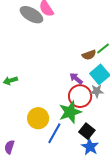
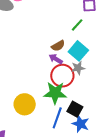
brown semicircle: (89, 55) -> (58, 46), moved
green star: (70, 112) -> (55, 93), turned 30
blue line: (54, 133) -> (57, 118), moved

